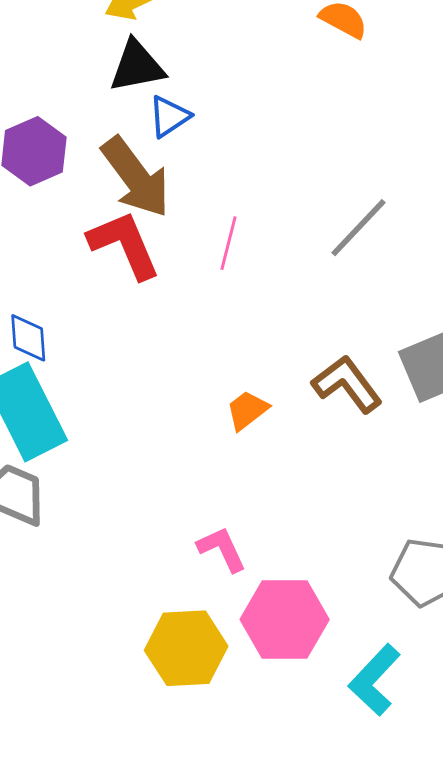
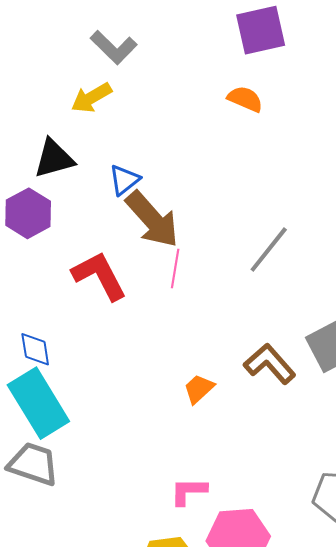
black triangle: (137, 66) -> (54, 159), moved
brown arrow: (136, 177) -> (152, 219), moved
pink L-shape: (222, 549) -> (189, 491), turned -60

